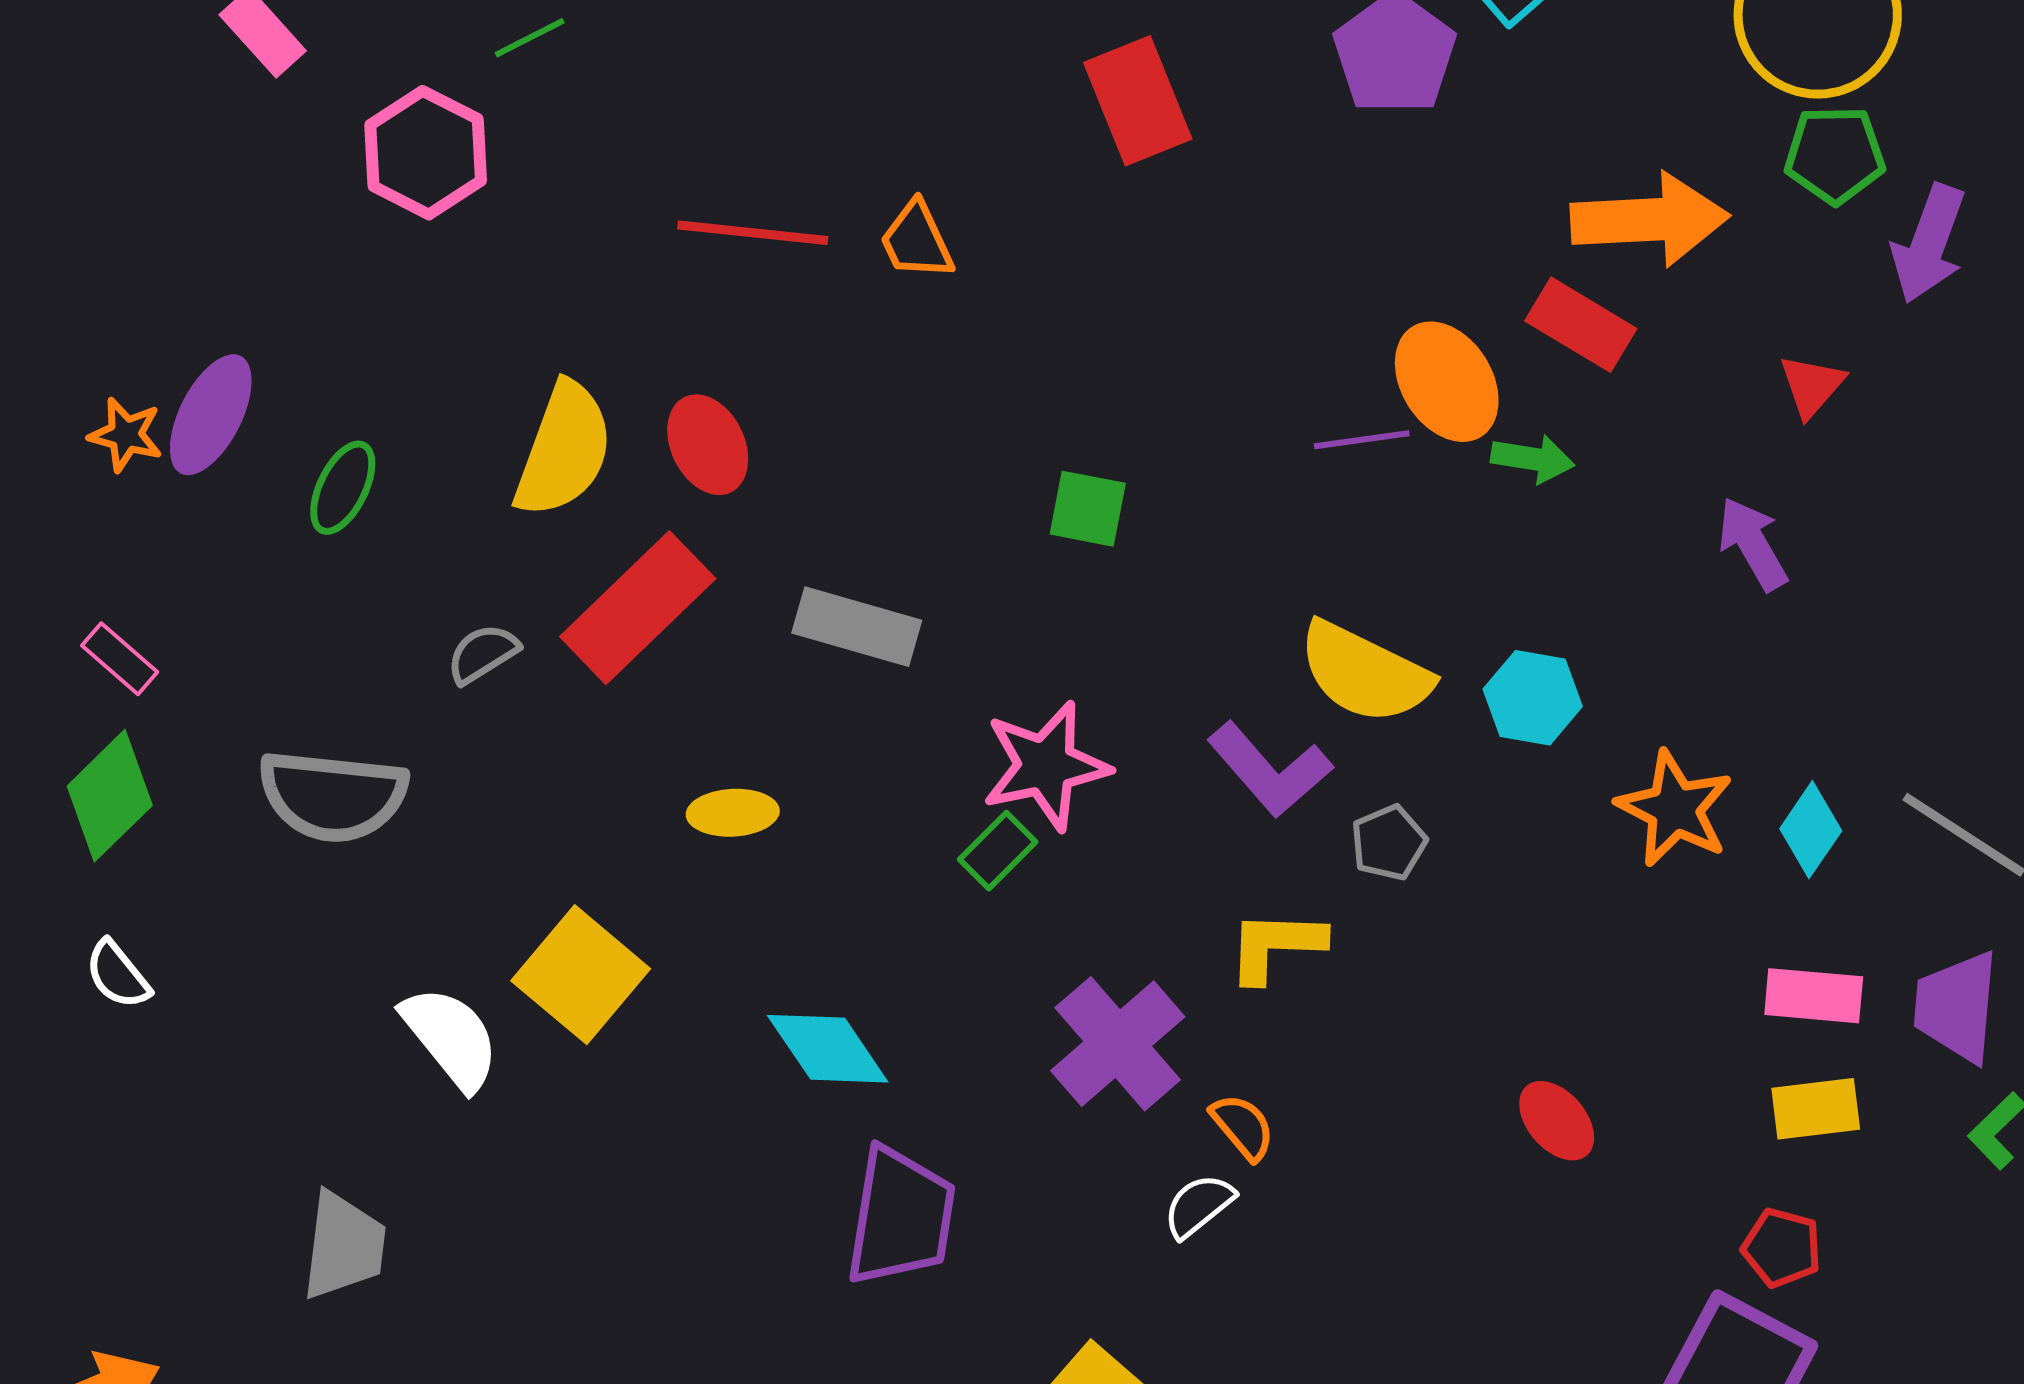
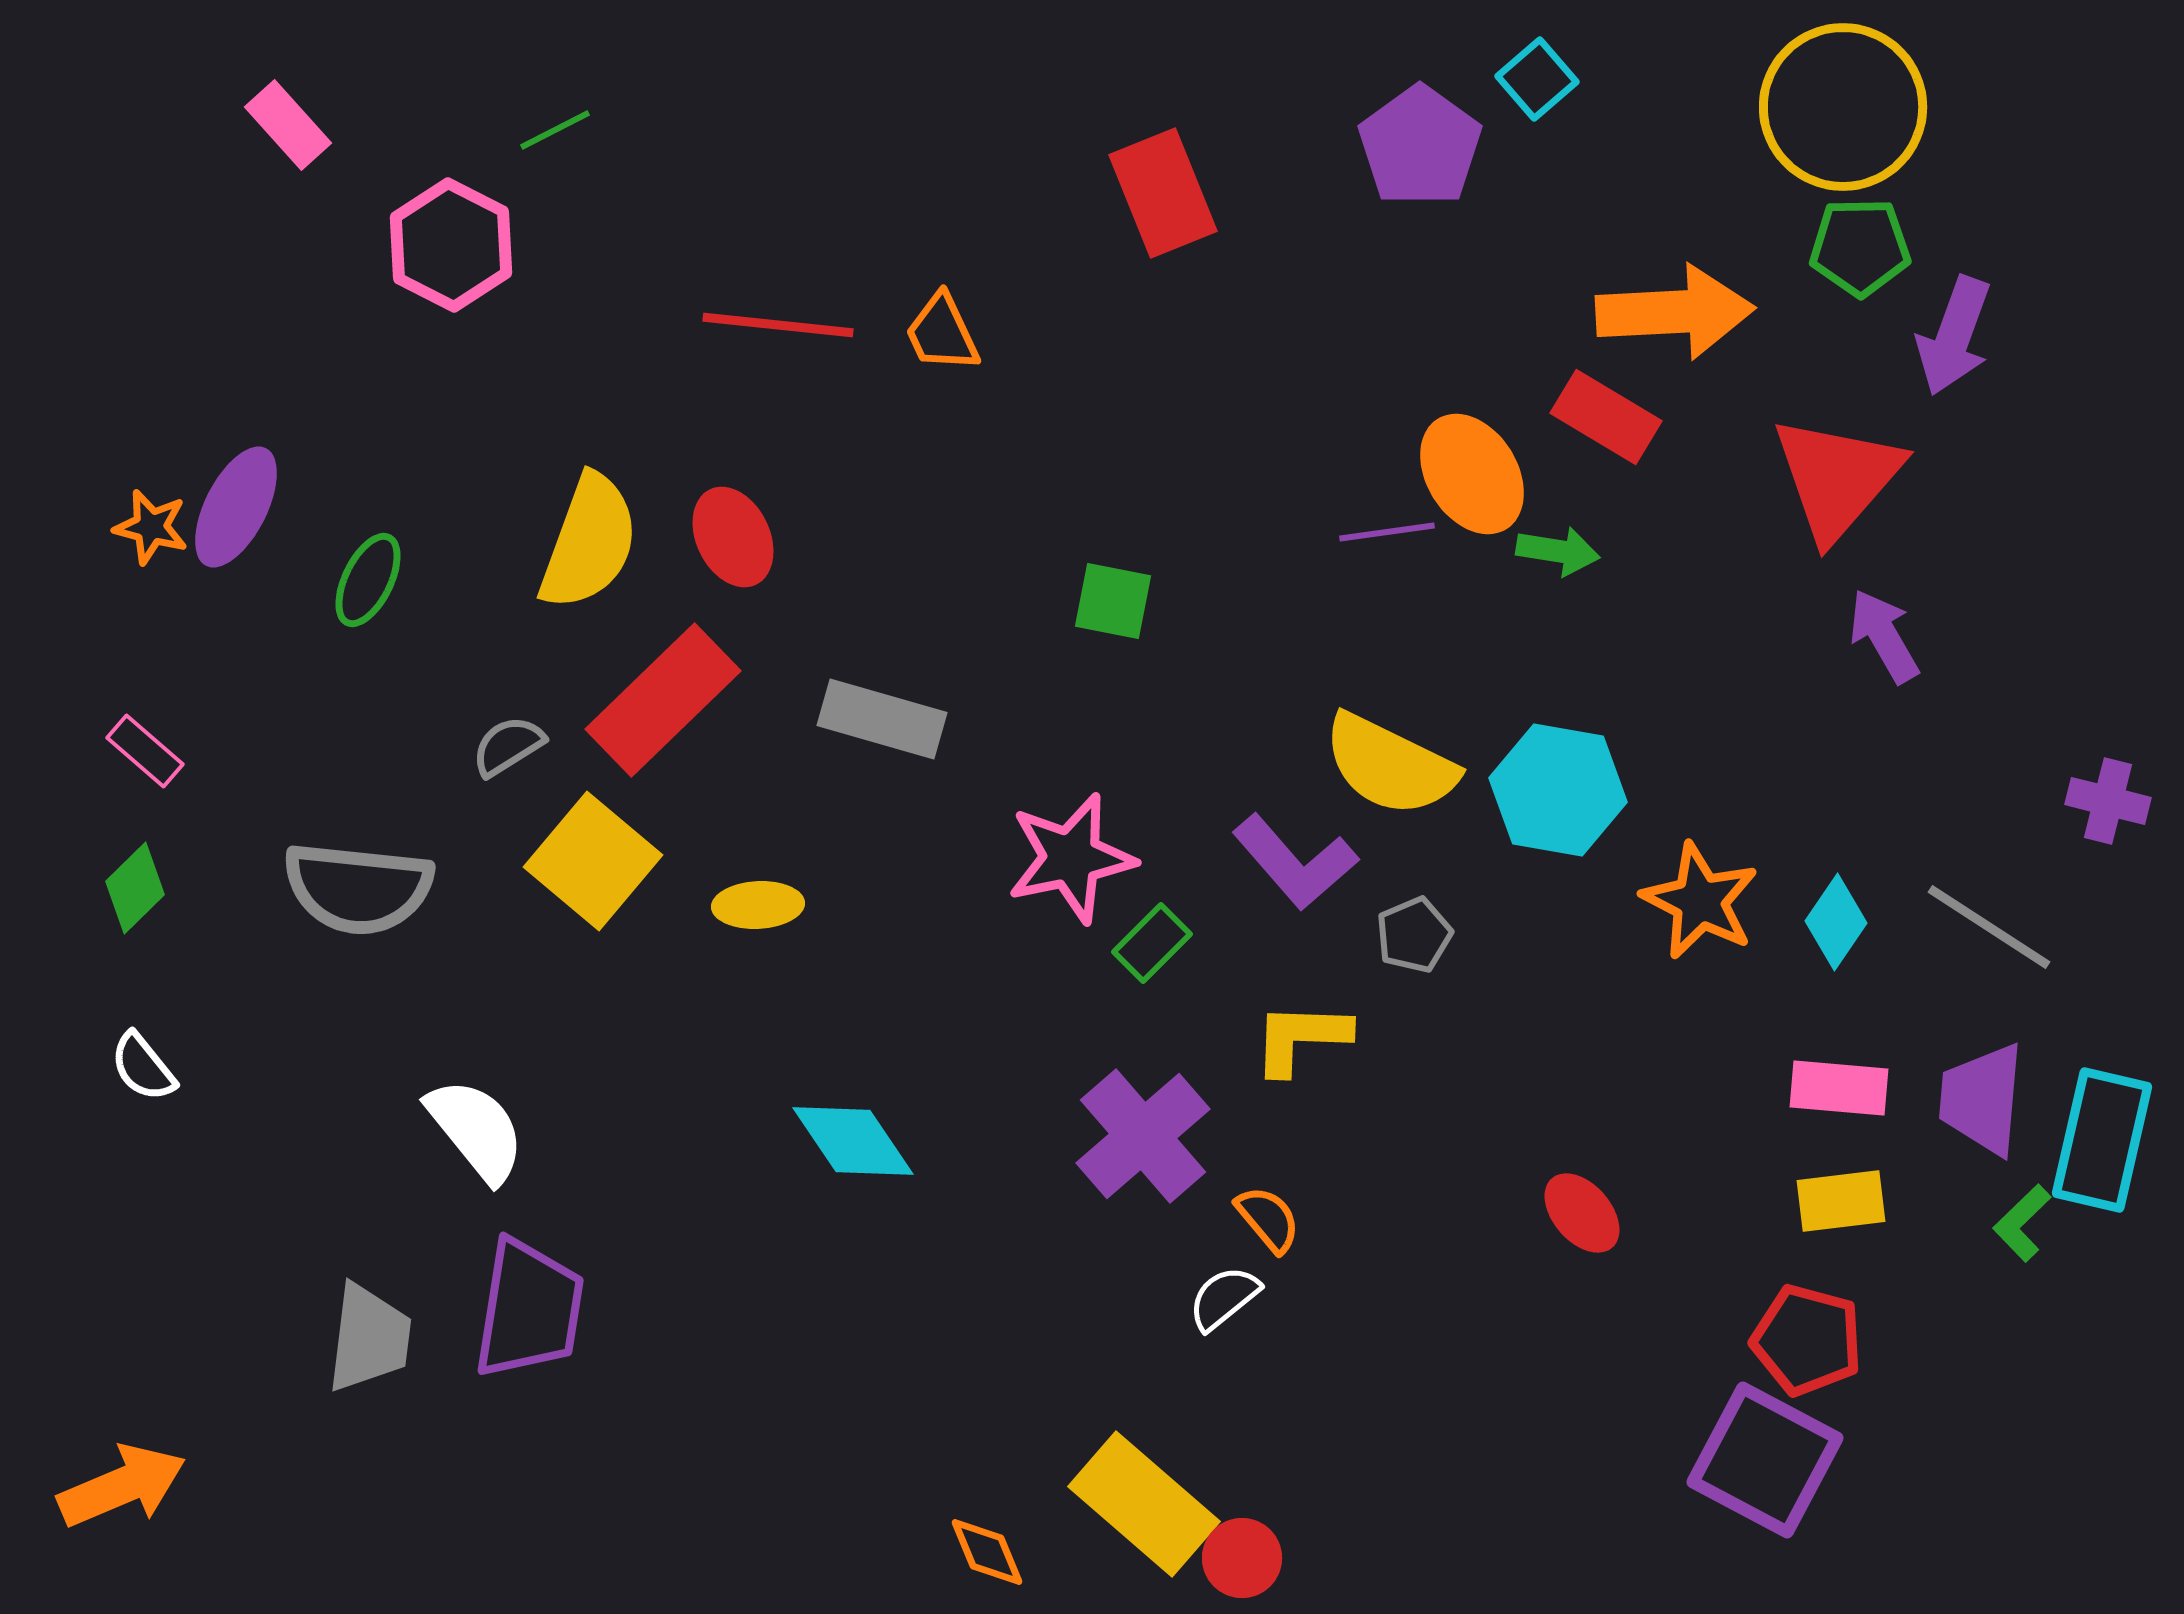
red triangle: (1812, 386) -> (1837, 478), size x2.0
purple arrow: (1753, 544) -> (1884, 636), moved
cyan hexagon: (1533, 698) -> (1558, 790), size x1.4
green diamond: (110, 796) -> (135, 888), size x0.7
green rectangle: (998, 851) -> (1152, 943), moved
yellow square: (581, 975) -> (593, 861), moved
purple trapezoid: (901, 1217) -> (529, 1309), moved
red pentagon: (1782, 1248) -> (1807, 1340), size x1.4

